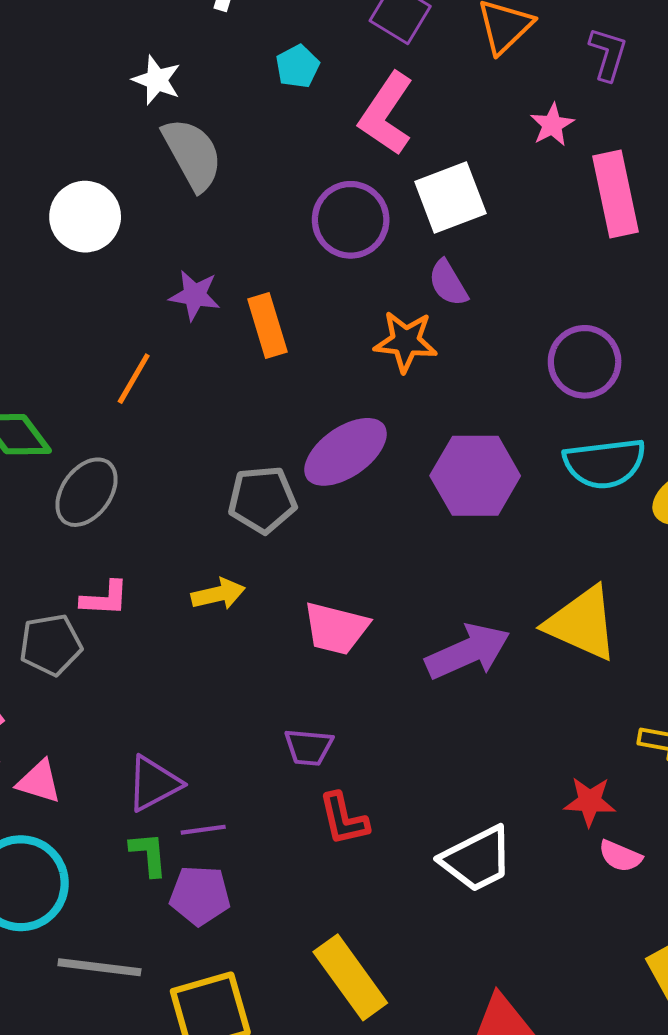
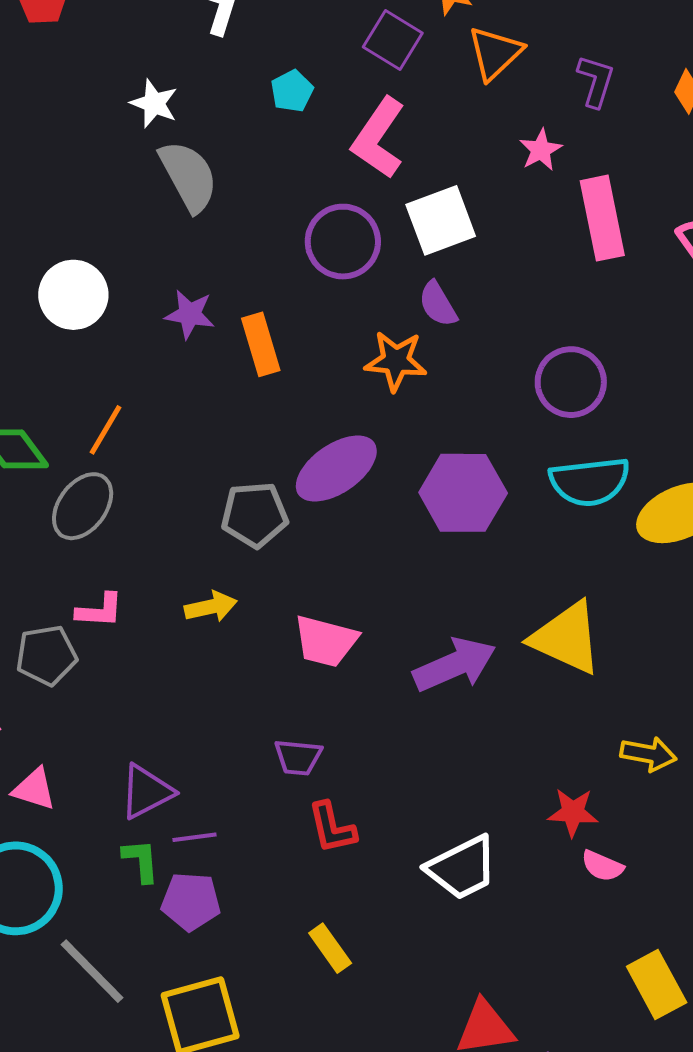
white circle: (85, 217) -> (73, 295), moved
orange line: (134, 379) -> (105, 430), moved
gray line: (99, 967) -> (92, 971), turned 38
yellow rectangle: (350, 977) -> (330, 948), moved, size x0.6

